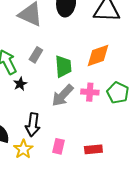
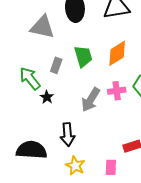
green trapezoid: (63, 66) -> (83, 56), moved
pink rectangle: (59, 146) -> (111, 167), moved
yellow star: (23, 149) -> (75, 166), moved

